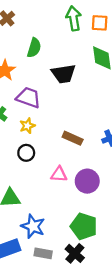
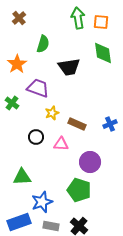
yellow star: (27, 126) -> (52, 113), moved
pink triangle: (59, 174) -> (61, 144), moved
blue star: (33, 226) -> (42, 202), turned 30
green pentagon: (84, 226) -> (79, 190), moved

